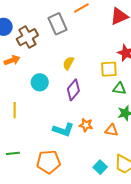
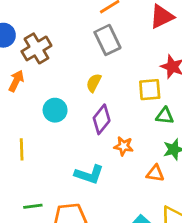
gray rectangle: (57, 24) -> (107, 40), moved
orange arrow: (12, 60) -> (16, 81), turned -42
orange star: (86, 125) -> (124, 146), moved
green line: (13, 153) -> (33, 206), moved

